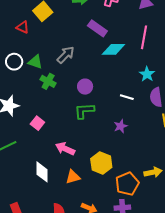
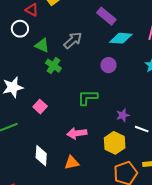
white circle: (14, 62) -> (20, 29), moved
purple circle: (85, 87) -> (108, 65), moved
white line: (127, 97) -> (142, 129), moved
pink arrow: (65, 149) -> (77, 133), moved, turned -36
yellow hexagon: (101, 163) -> (115, 143), moved

